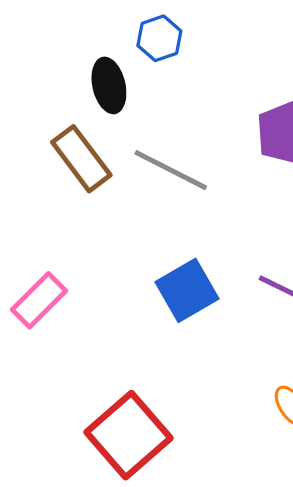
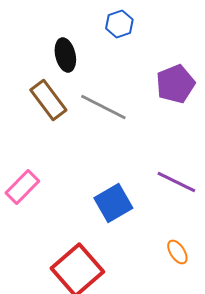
blue hexagon: (159, 38) -> (119, 24), moved
blue square: (187, 290) -> (113, 203), moved

